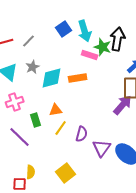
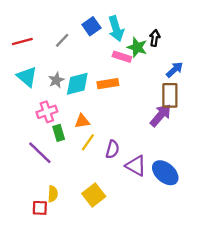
black arrow: (118, 39) -> (155, 38), size x0.6
gray line: (29, 41) -> (62, 40), moved
gray star: (33, 67) -> (56, 80), moved
pink cross: (15, 102) -> (47, 112), moved
purple triangle: (102, 148) -> (136, 166), turned -36

